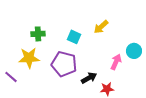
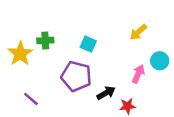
yellow arrow: (101, 27) -> (138, 32), moved
yellow star: (29, 58) -> (20, 54), moved, turned -30
purple line: (11, 77) -> (31, 99), moved

